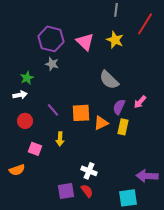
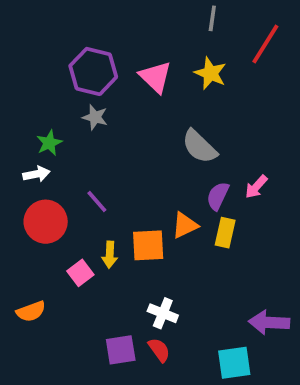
orange square: (81, 113) -> (148, 245), moved
red circle: (25, 121) -> (46, 222), size x1.5
pink square: (35, 149) -> (80, 273), moved, turned 32

